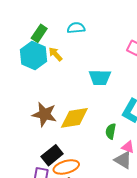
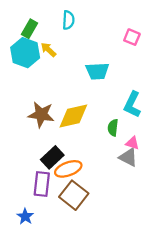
cyan semicircle: (76, 28) -> (68, 20), turned 102

